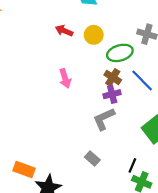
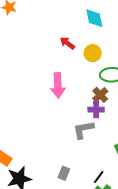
pink arrow: (65, 78) -> (58, 85), size x1.4
gray rectangle: (92, 159) -> (64, 173), moved, turned 56

